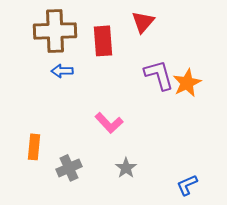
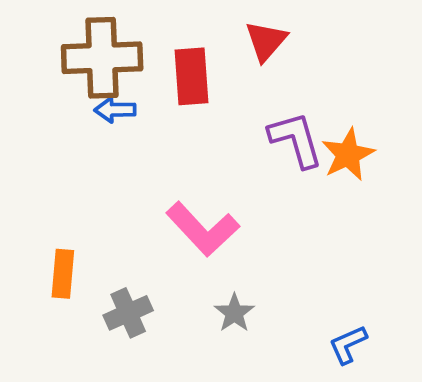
blue arrow: (62, 71) -> (115, 110), moved
pink L-shape: (109, 123) -> (203, 229), size x1.4

